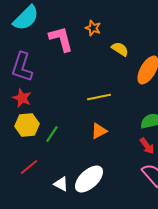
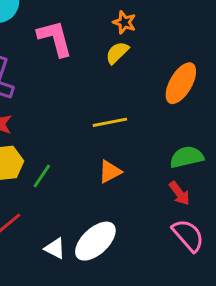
orange star: (93, 28) -> (124, 22), moved
yellow semicircle: (120, 49) -> (117, 53), moved, turned -78

